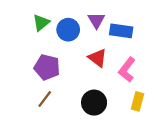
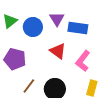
brown line: (45, 99) -> (29, 86), moved

